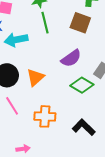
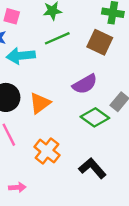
green line: (45, 23) -> (57, 38), turned 75
orange cross: (45, 116) -> (47, 151), turned 30

